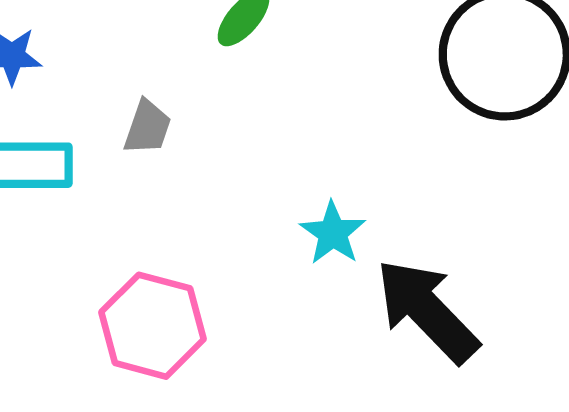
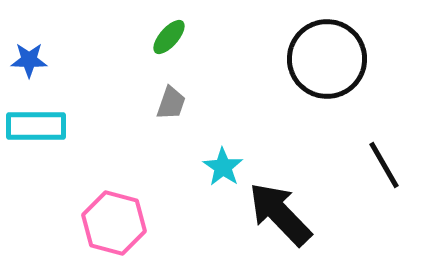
gray trapezoid: (148, 127) -> (171, 103), moved

